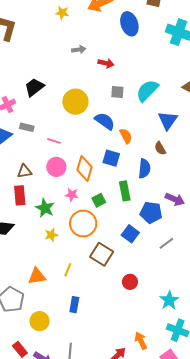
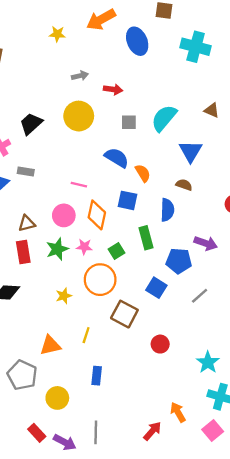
yellow circle: (75, 102) -> (79, 116), moved
pink line: (54, 141) -> (79, 185), moved
brown semicircle: (160, 148) -> (184, 185), turned 144
green star: (45, 208) -> (57, 249), moved, turned 30

